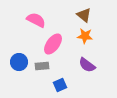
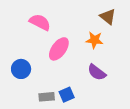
brown triangle: (84, 15) -> (108, 17), moved
gray rectangle: (42, 66) -> (47, 97), moved

